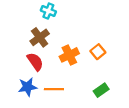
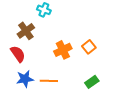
brown cross: (40, 37) -> (26, 31), moved
red semicircle: (35, 62) -> (18, 54), moved

